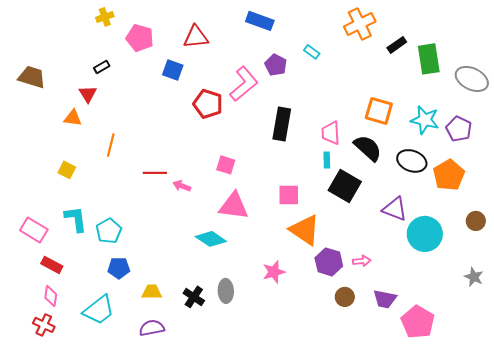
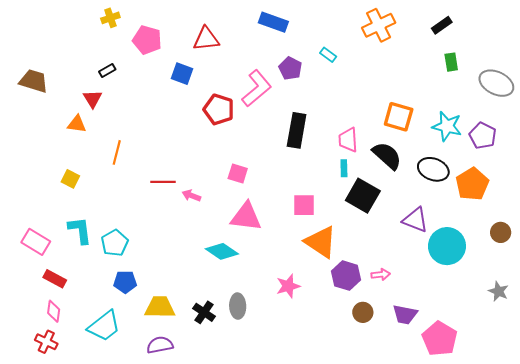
black rectangle: (397, 45) -> (442, 25), moved
green rectangle: (429, 59) -> (451, 62), size x0.6
yellow trapezoid: (152, 292) -> (160, 307), size x1.4

